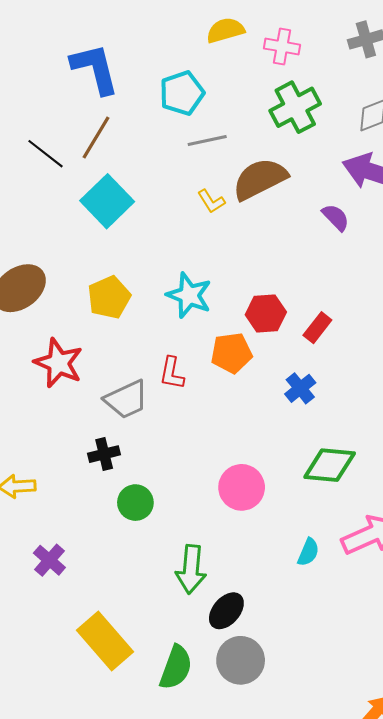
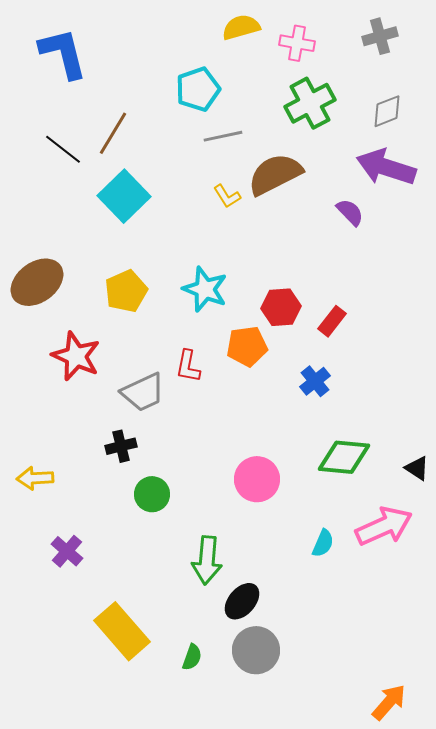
blue L-shape: (95, 69) -> (63, 53), moved
green semicircle: (176, 667) -> (192, 657), size x0.6

